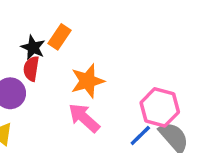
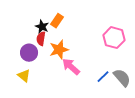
orange star: (88, 81) -> (59, 50), moved
pink hexagon: (160, 107) -> (114, 38), moved

